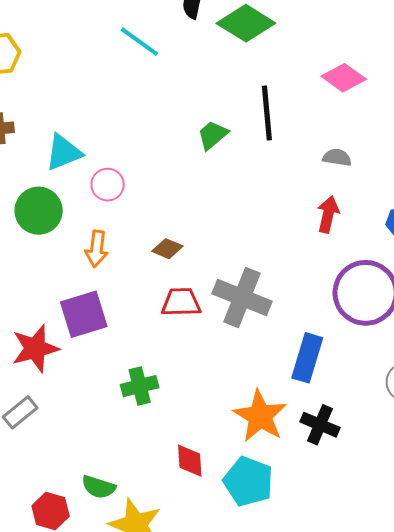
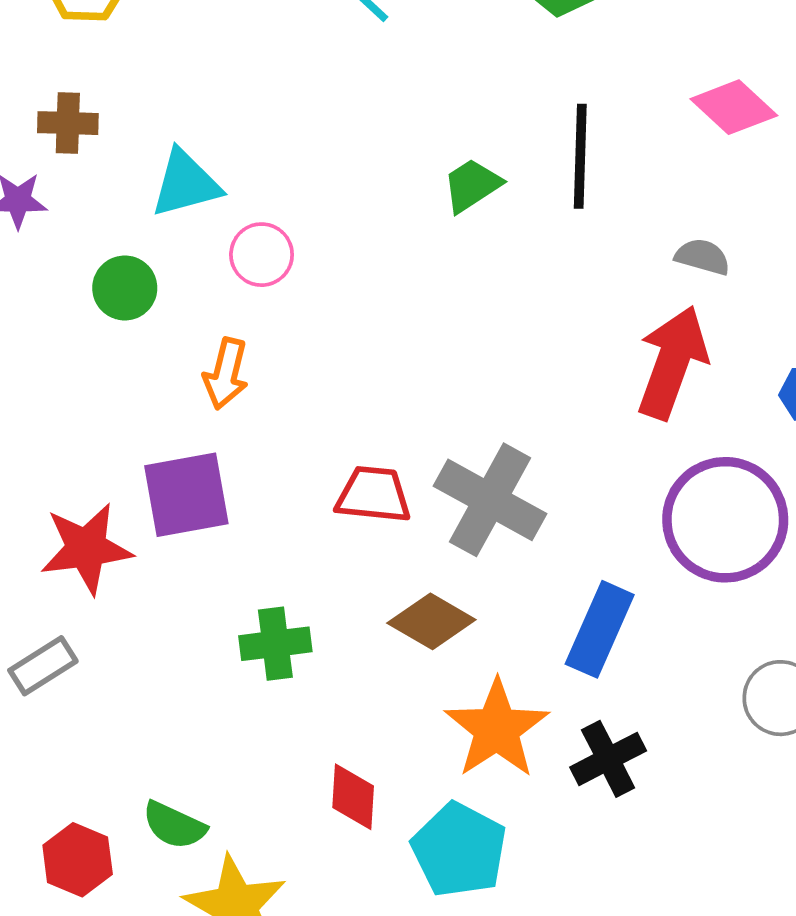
green circle: (39, 211) -> (125, 288), size x0.7
red arrow: (328, 214) -> (672, 362), size x1.6
brown diamond: (167, 249) -> (431, 621), moved, size x1.4
black cross: (320, 425) -> (608, 759), turned 33

